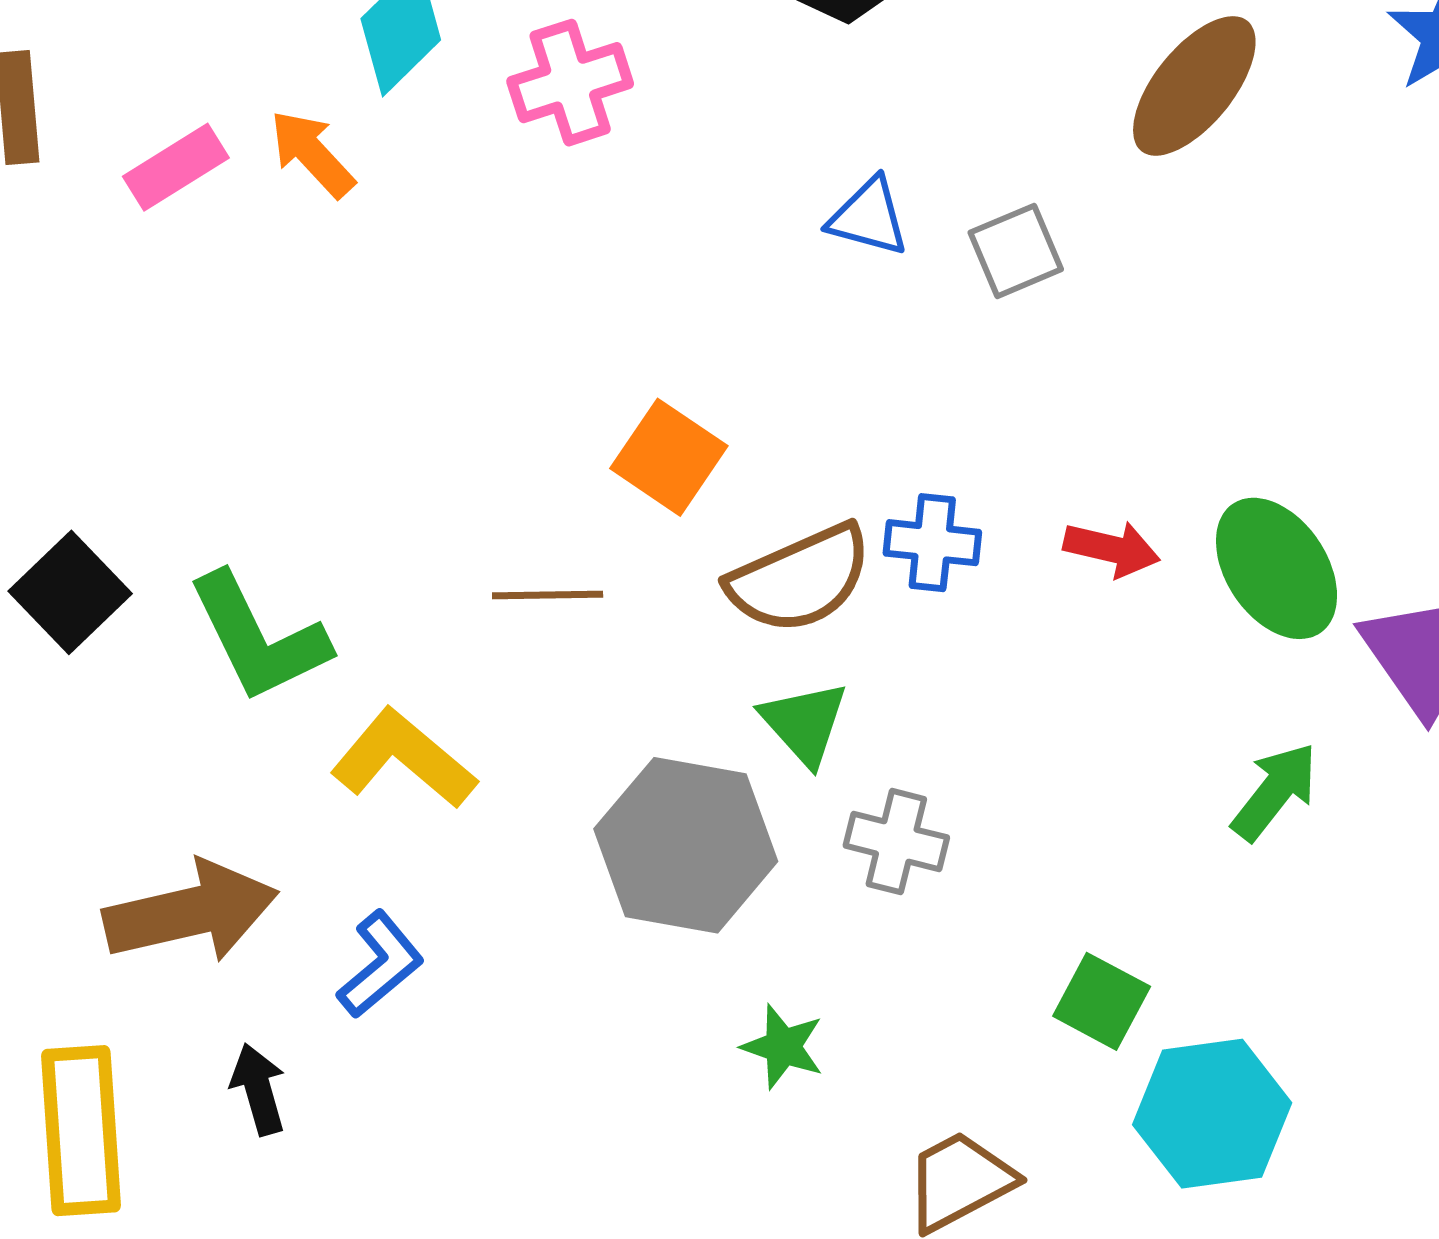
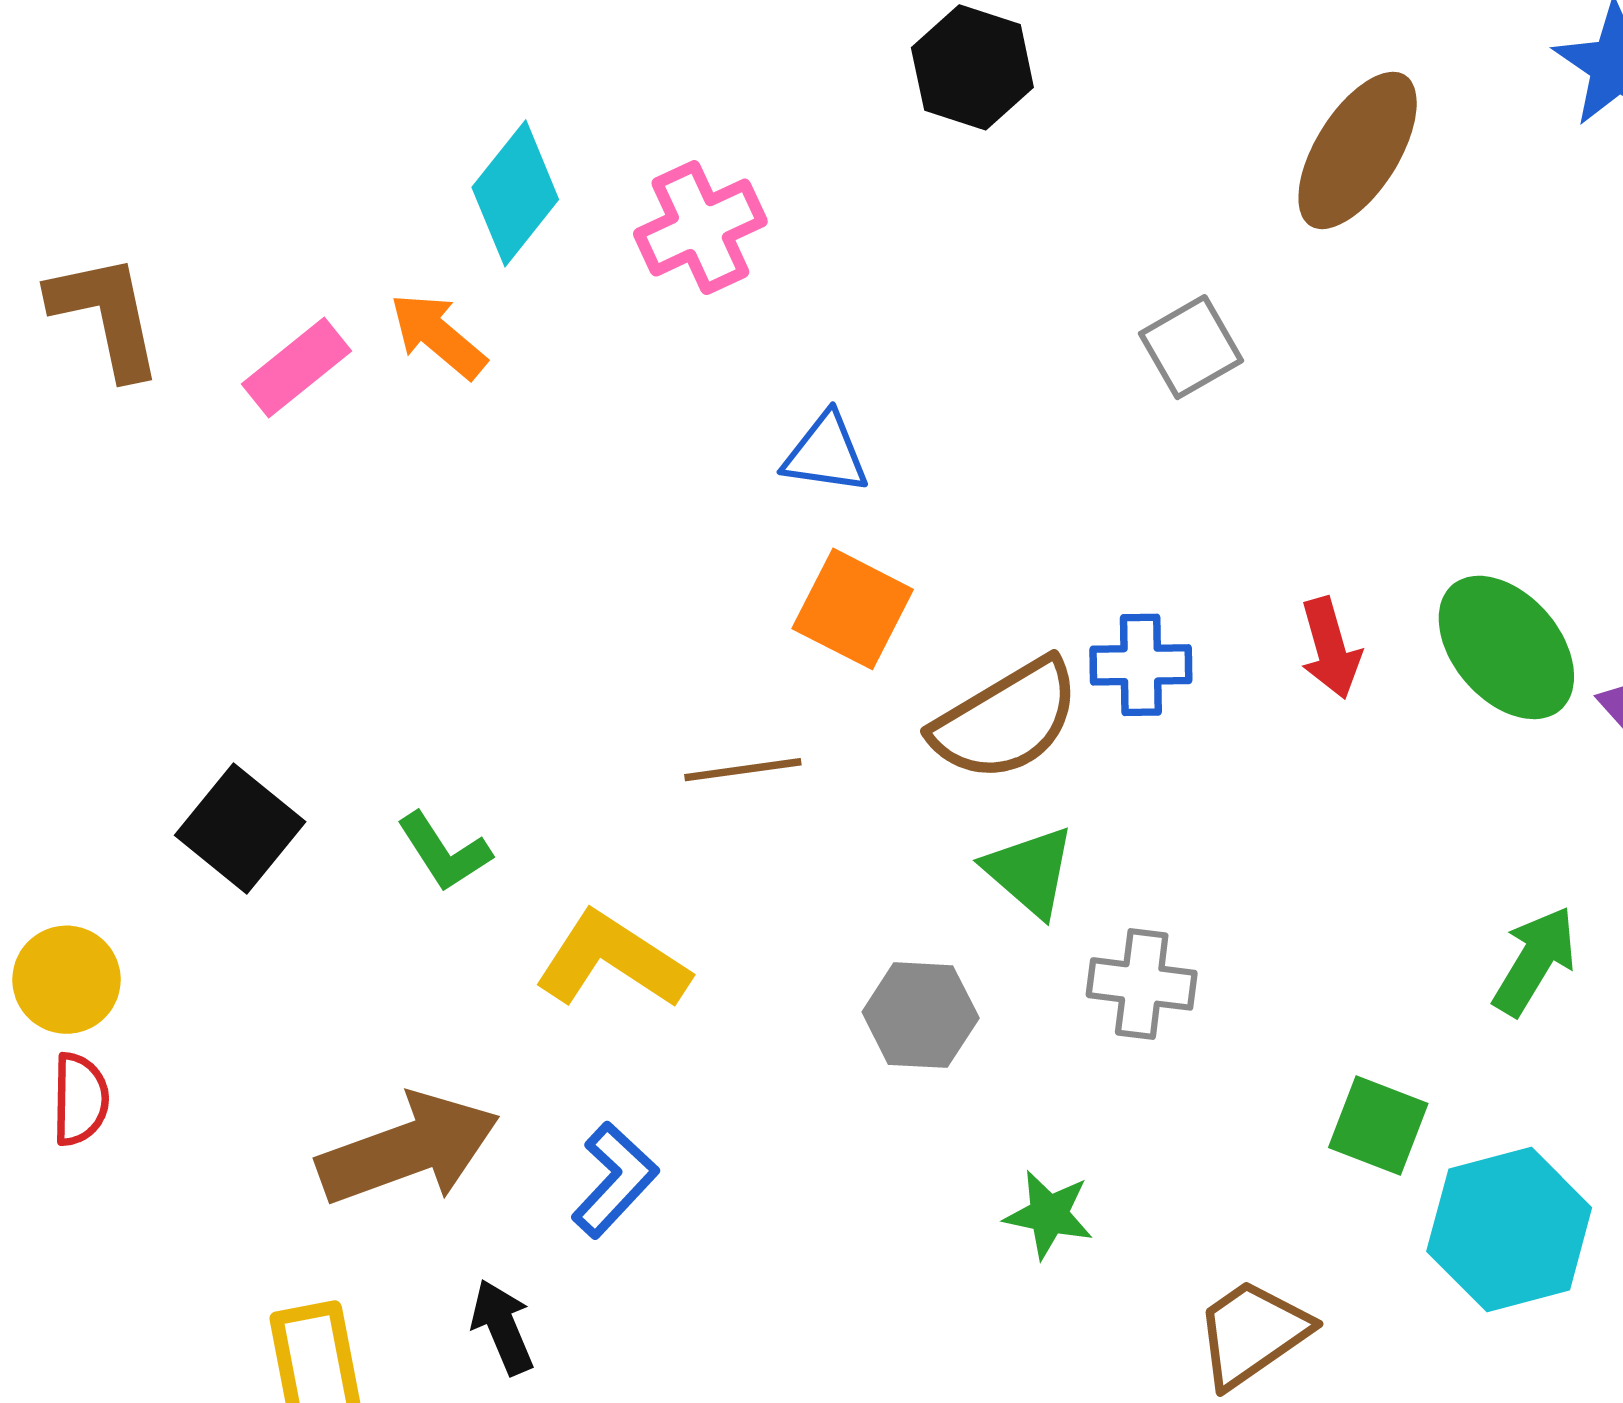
blue triangle: (869, 217) -> (826, 454), moved
red arrow: (1112, 549) -> (1330, 648), turned 68
green L-shape: (258, 638) -> (444, 852), size x0.6
green arrow: (1275, 791) -> (1535, 961), moved
gray hexagon: (686, 845) -> (921, 1015), size x0.6

